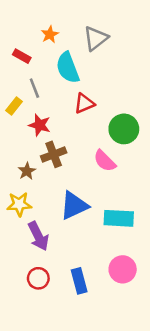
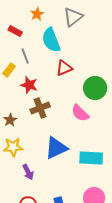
brown star: (27, 171) -> (10, 120), moved
purple arrow: (38, 236) -> (28, 172), size x0.7

